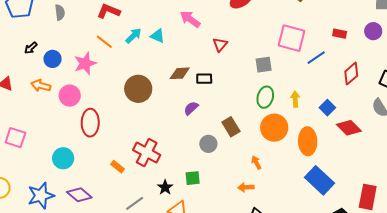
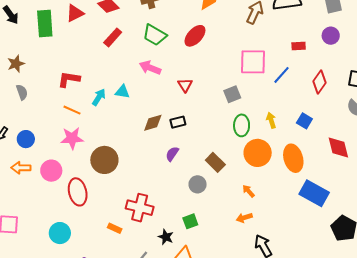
pink star: (85, 63) -> (72, 138), moved, turned 30
brown circle: (138, 89) -> (104, 160), moved
red diamond: (349, 128) -> (338, 147), moved, turned 45

